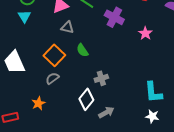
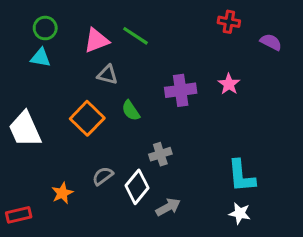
cyan triangle: (24, 16) -> (40, 58), turned -48
purple cross: (114, 17) -> (181, 90), moved, turned -36
gray semicircle: (52, 78) -> (103, 176), moved

